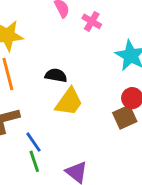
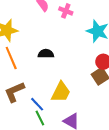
yellow trapezoid: (69, 102) -> (61, 92), moved

